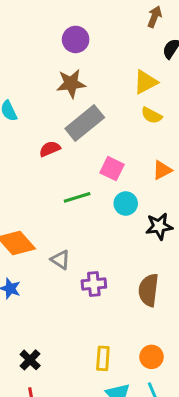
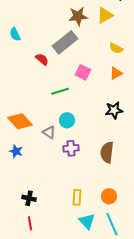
brown star: (71, 84) -> (78, 16), moved
yellow semicircle: (152, 115) -> (116, 48), moved
red semicircle: (50, 149) -> (42, 59), turned 64
cyan circle: (126, 203) -> (67, 120), moved
black cross: (30, 360) -> (29, 198), turned -32

